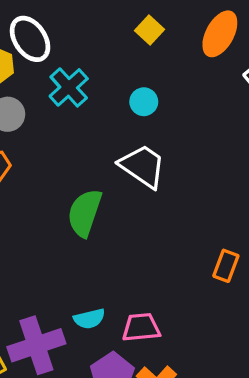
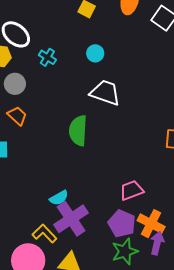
cyan cross: (69, 87) -> (47, 57), size x0.7
cyan semicircle: (89, 319) -> (59, 198), moved

